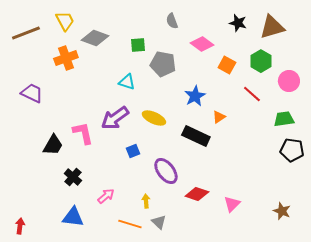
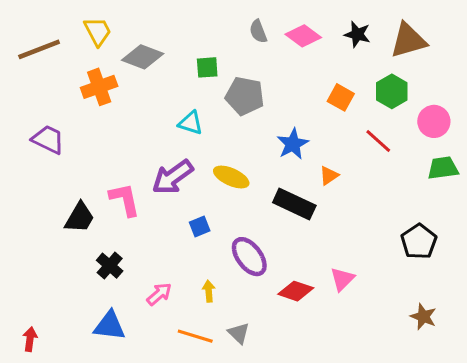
pink diamond: (202, 44) -> (303, 36), moved
green trapezoid: (284, 119) -> (443, 168), moved
black pentagon: (292, 150) -> (419, 242), moved, turned 30
yellow arrow: (146, 201) -> (209, 291), moved
pink triangle: (232, 204) -> (342, 279), moved

